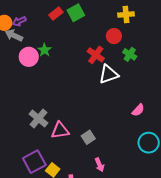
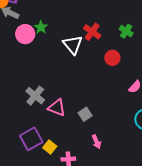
red circle: (114, 36) -> (112, 58), moved
white triangle: (109, 74) -> (73, 45), moved, turned -50
pink triangle: (60, 131) -> (57, 108), turned 30

